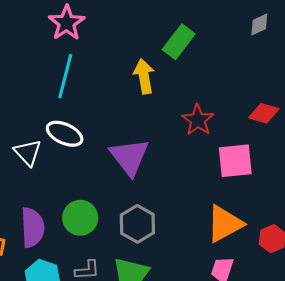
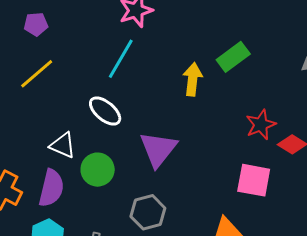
red star: (198, 120) -> (261, 125), moved
white triangle: (28, 153) -> (63, 145), moved, turned -40
green circle: (80, 218) -> (98, 170), moved

